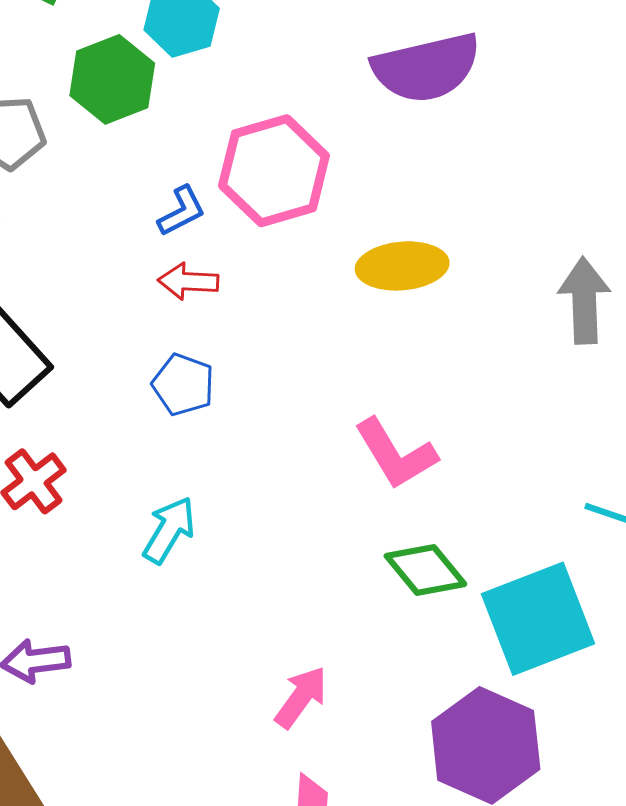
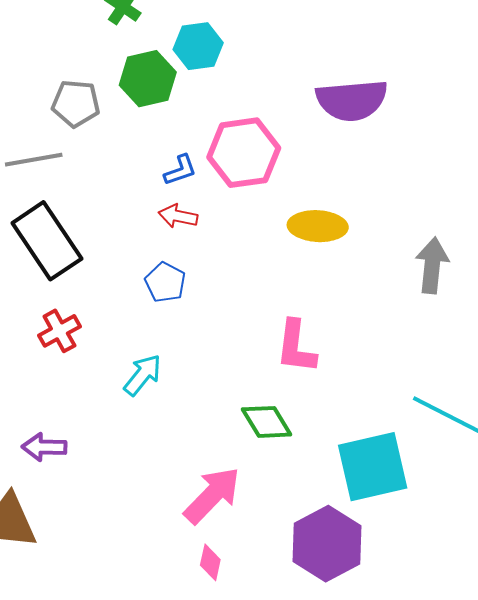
pink L-shape: (396, 454) -> (296, 347), turned 30
green diamond: (425, 570) -> (267, 422), moved
pink arrow: (301, 697) -> (212, 495), size x1.5

